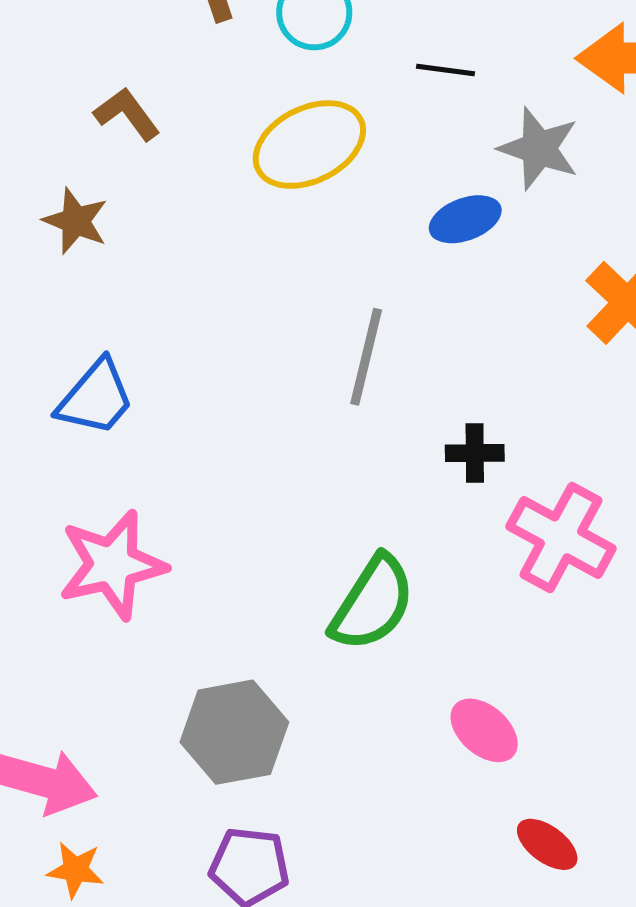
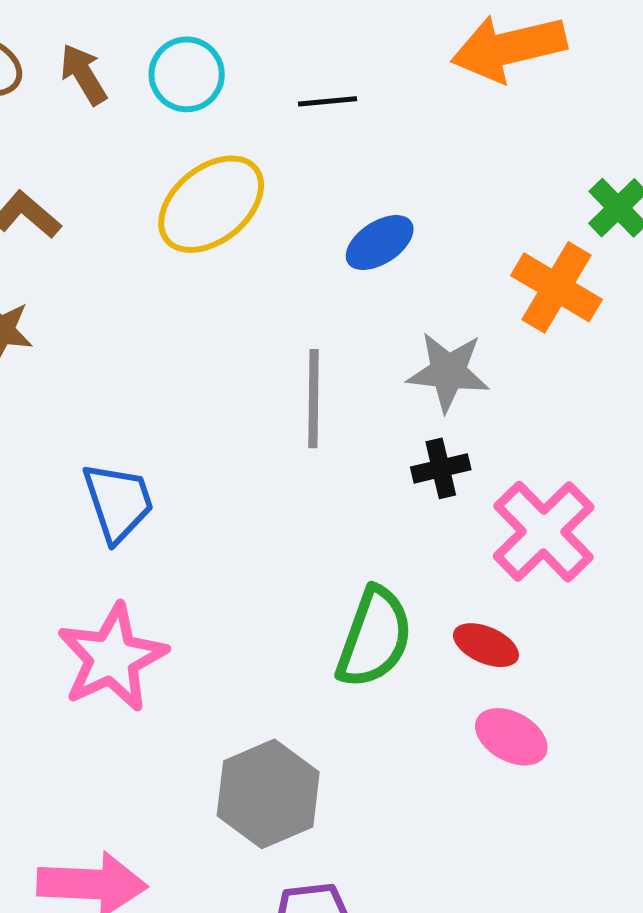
gray star: (539, 148) -> (448, 372), moved
blue trapezoid: (96, 398) -> (118, 502), moved, turned -46
pink cross: (561, 537) -> (544, 532), turned 30
red ellipse: (547, 844) -> (486, 645), moved

